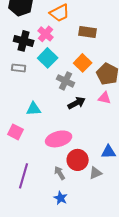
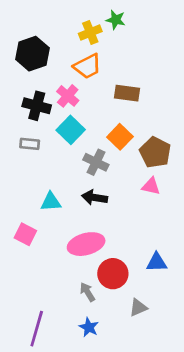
black arrow: (77, 103) -> (95, 197), moved, turned -144
gray triangle: (96, 173) -> (138, 308), moved
purple line: (24, 176) -> (37, 329), moved

